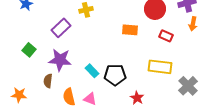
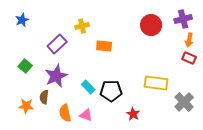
orange rectangle: (130, 30) -> (104, 46), moved
red rectangle: (166, 36) -> (189, 58), moved
purple star: (60, 60) -> (56, 76), turned -30
orange star: (19, 95) -> (26, 106), moved

